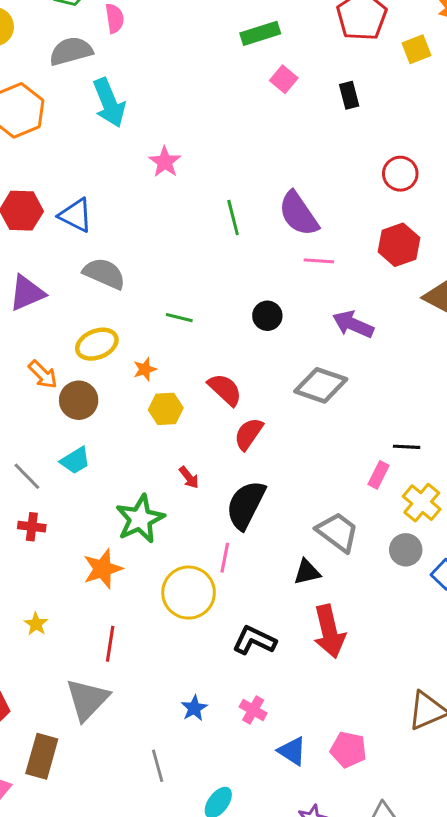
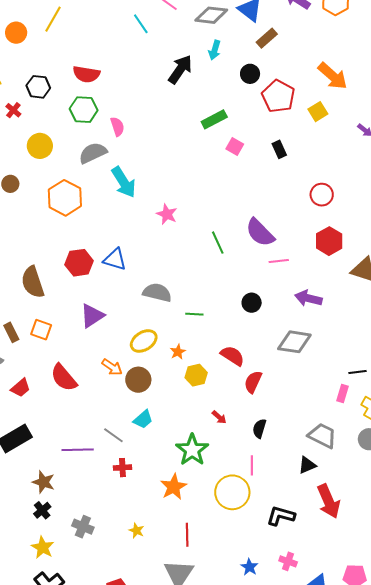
gray semicircle: (104, 274) -> (157, 293), moved
black semicircle: (246, 505) -> (259, 428), size x0.6

